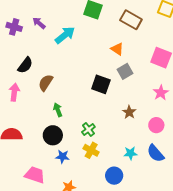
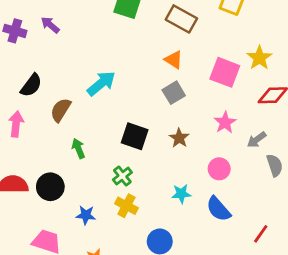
cyan arrow: (65, 35) -> (101, 83), moved
orange triangle: (117, 49) -> (174, 60), moved
black square: (101, 84) -> (135, 136), moved
brown star: (129, 112) -> (179, 138), moved
black circle: (53, 135) -> (50, 187), moved
cyan star: (130, 153) -> (181, 194), moved

